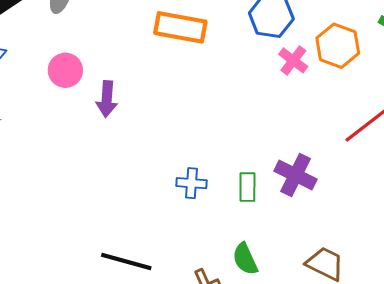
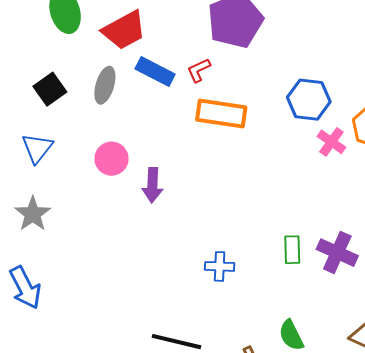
blue cross: (191, 183) -> (220, 266), moved
green rectangle: (247, 187) -> (292, 250), moved

